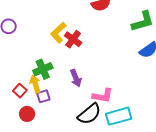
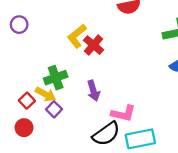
yellow arrow: (35, 84) -> (45, 94), turned 132
purple square: (43, 96) -> (54, 109), turned -32
red circle: (27, 114) -> (24, 128), moved

